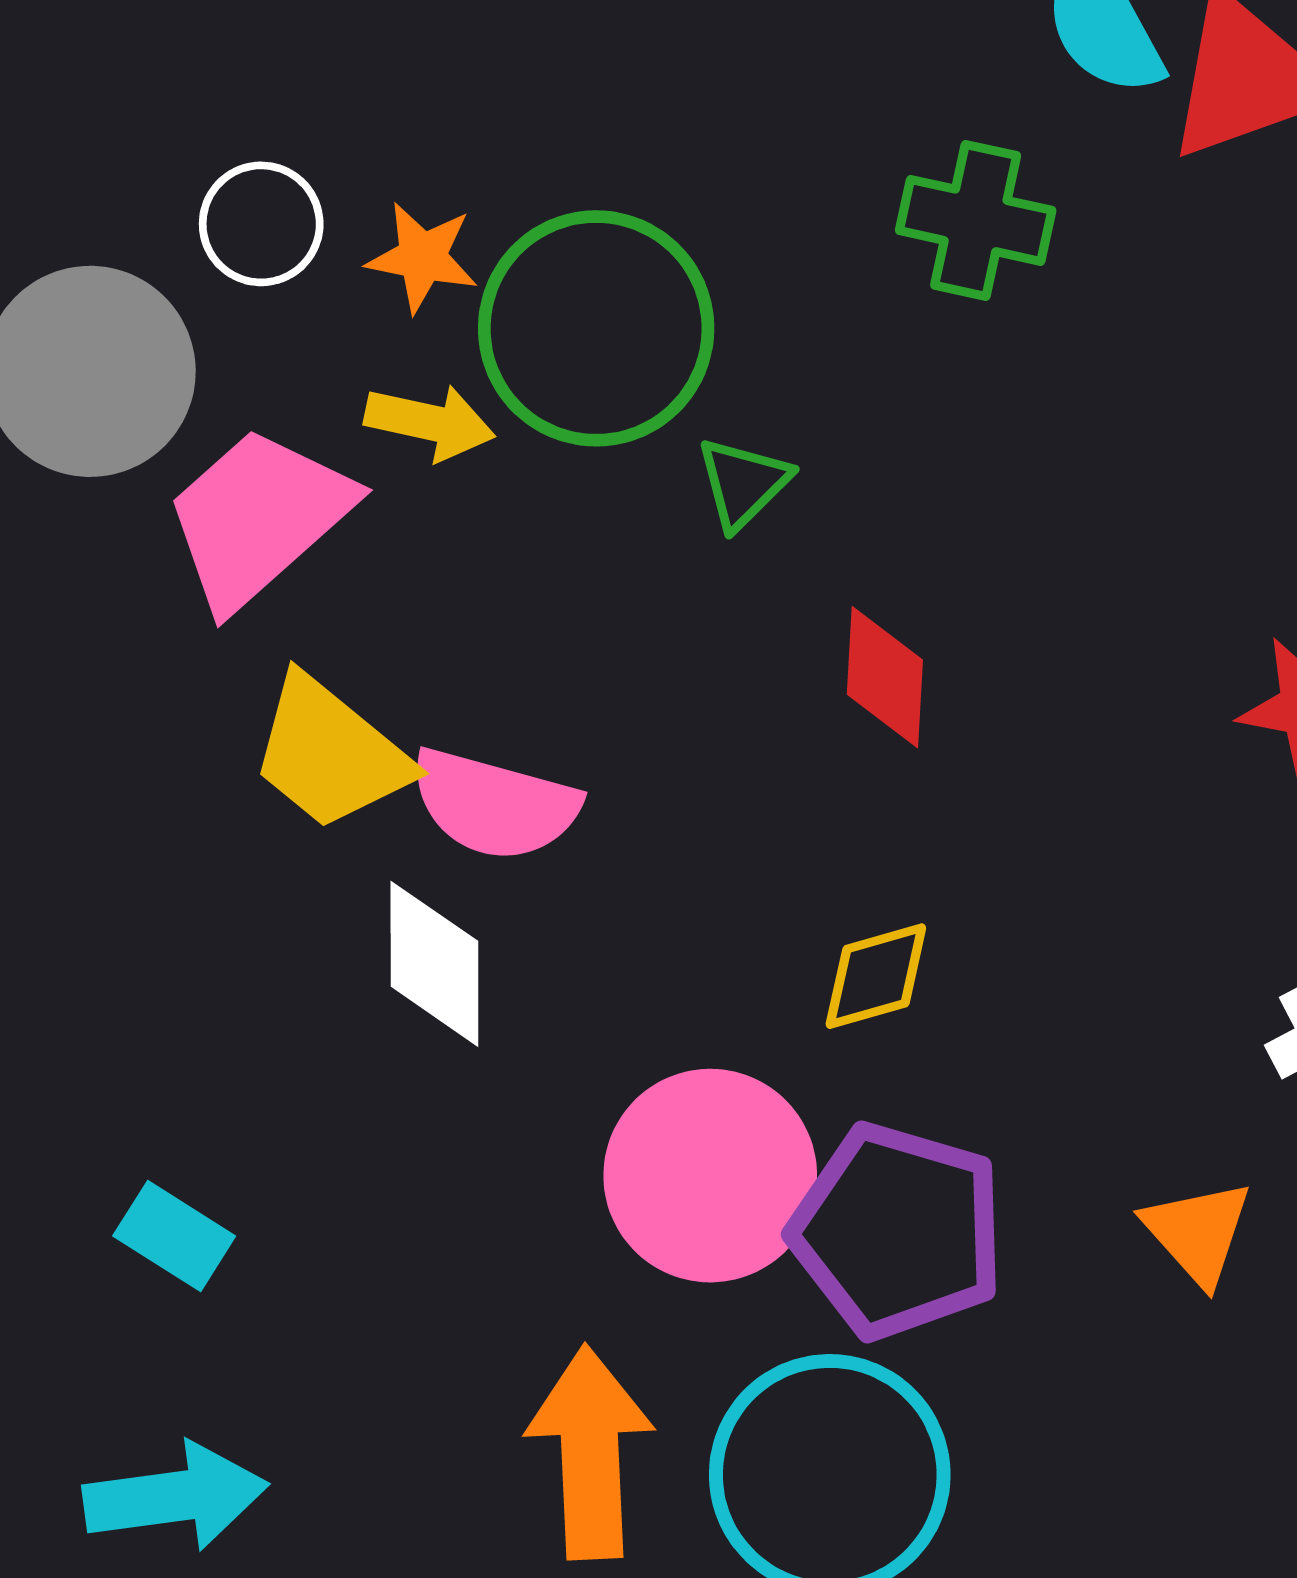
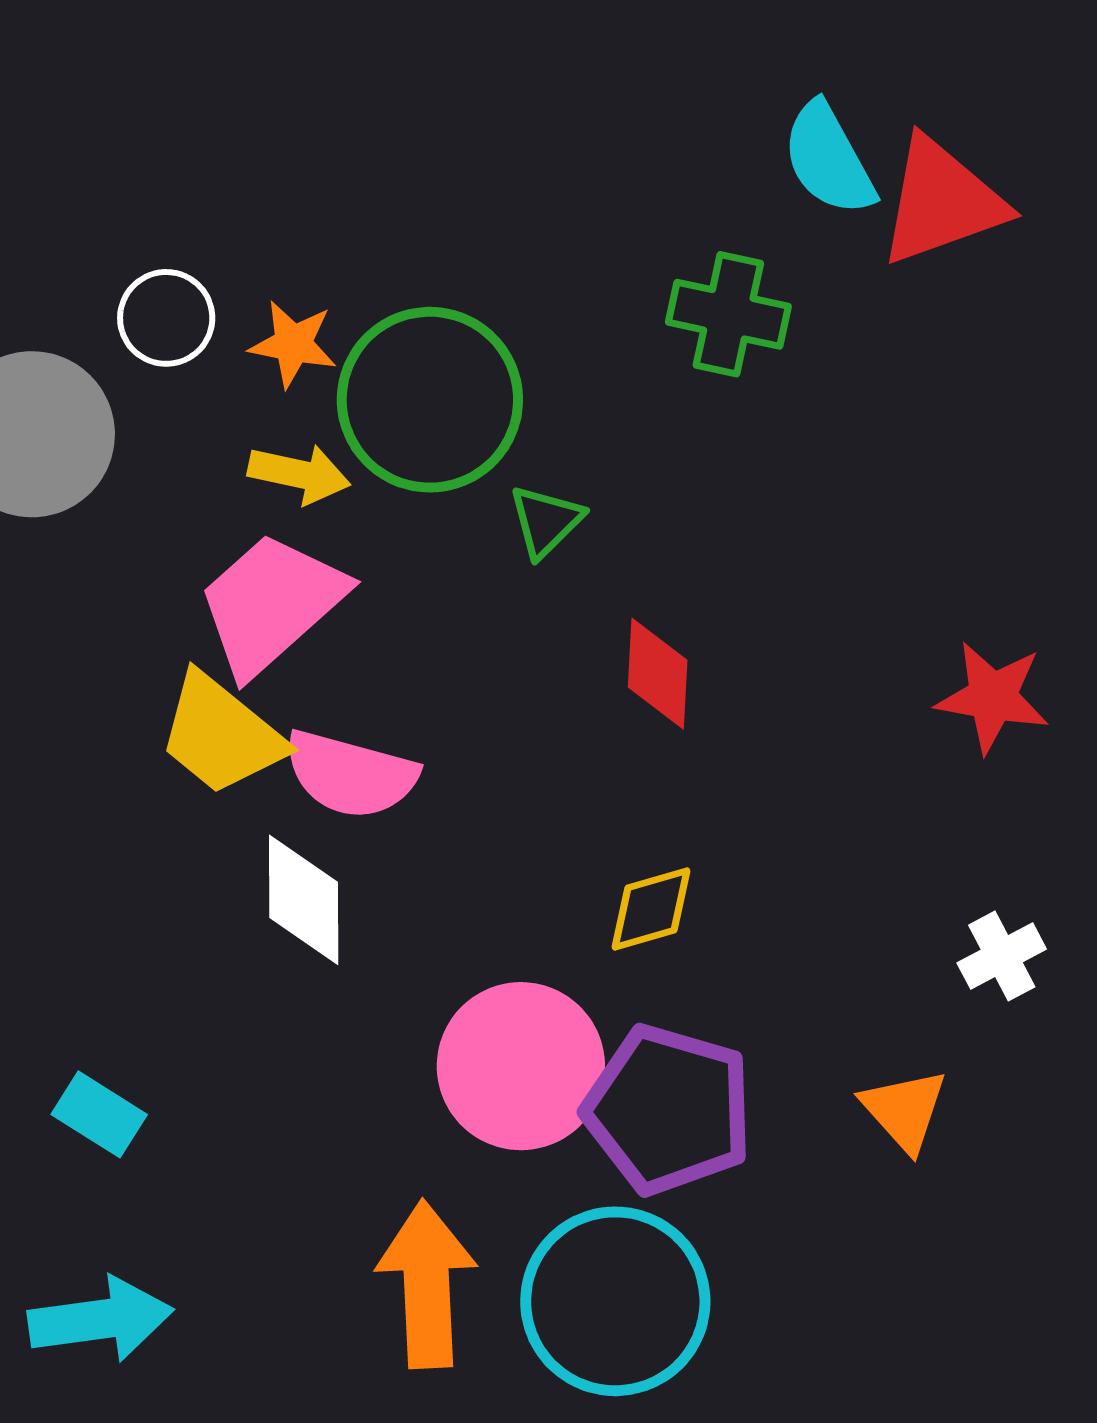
pink trapezoid: (258, 518) -> (271, 604), moved

